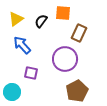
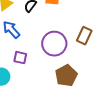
brown rectangle: (79, 33) -> (84, 36), moved

